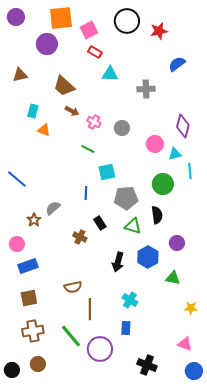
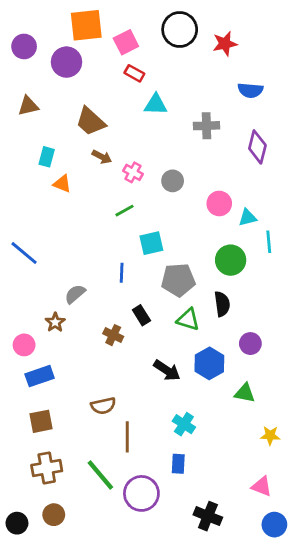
purple circle: (16, 17) -> (24, 46), moved
blue semicircle: (177, 64) -> (250, 90), turned -138
purple diamond: (183, 126) -> (257, 147), moved
green line: (88, 149) -> (124, 211), turned -56
brown star: (34, 220) -> (55, 322), moved
black arrow: (118, 262) -> (167, 370), turned -72

